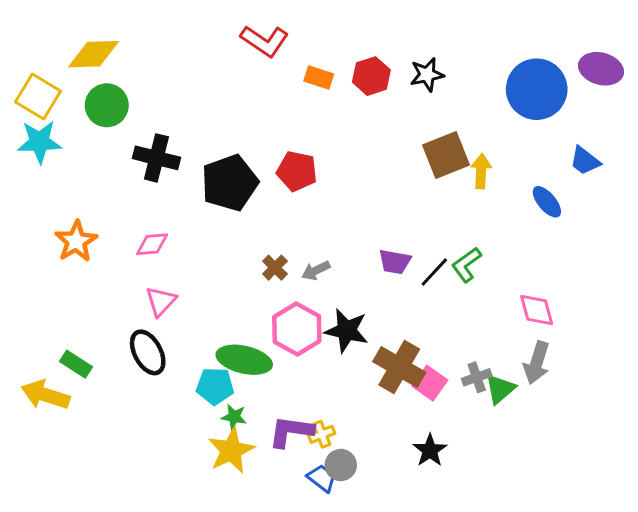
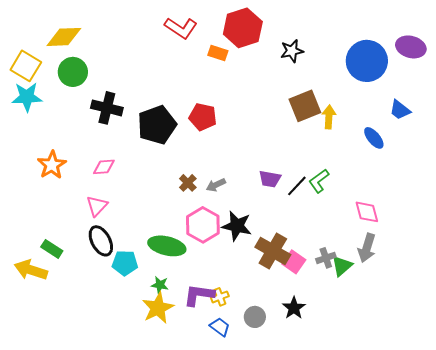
red hexagon: (371, 76) -> (243, 28), moved, size x1.5
pink triangle: (161, 301) -> (97, 206), moved
cyan pentagon: (215, 386) -> (125, 263), moved
gray circle: (341, 465) -> (255, 317), moved

